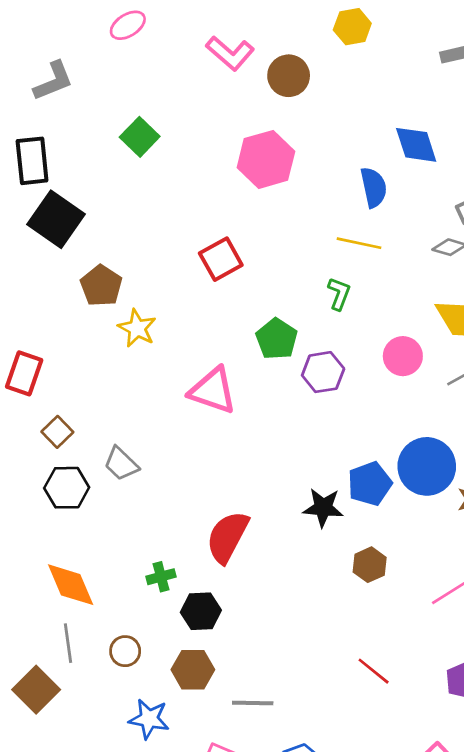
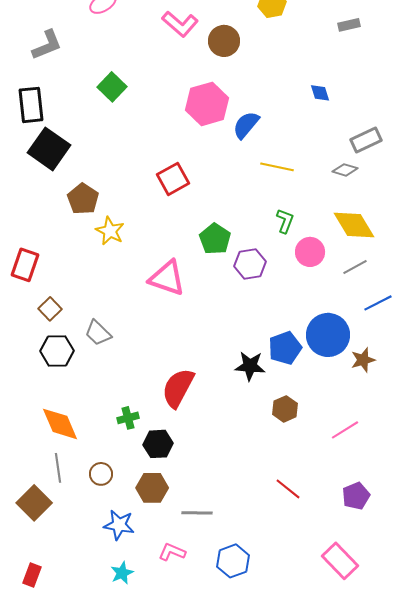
blue diamond: (416, 145) -> (320, 93), size x0.6
blue semicircle: (374, 187) -> (246, 125), moved, turned -128
green L-shape: (339, 294) -> (285, 221), moved

